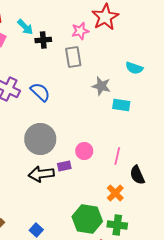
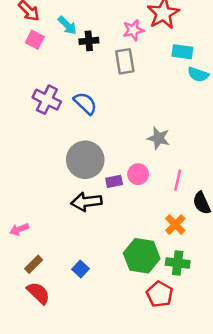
gray star: (101, 86) -> (158, 138), moved
cyan rectangle: (121, 105) -> (182, 52), moved
purple rectangle: (64, 166) -> (114, 181), moved

